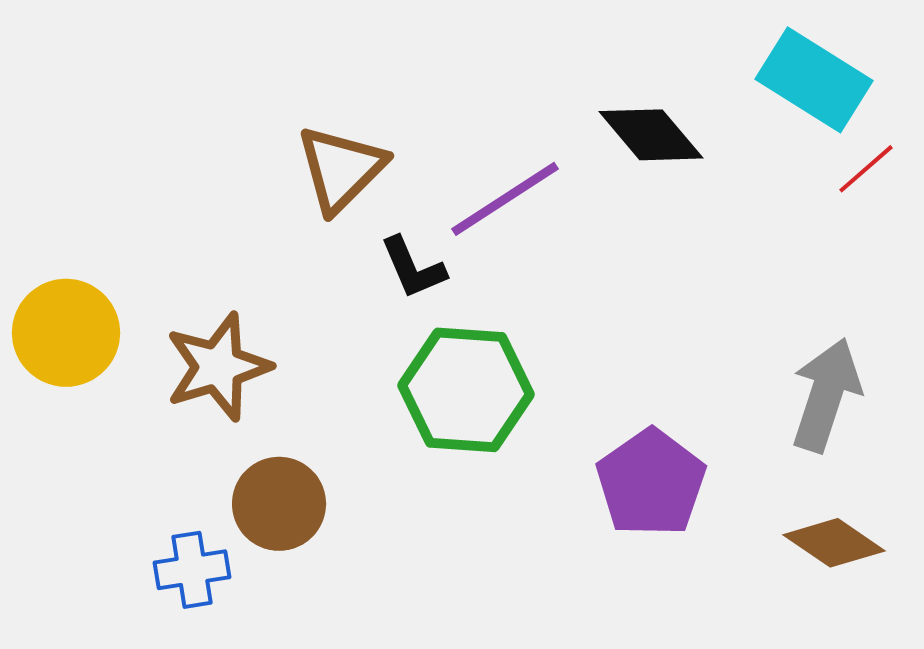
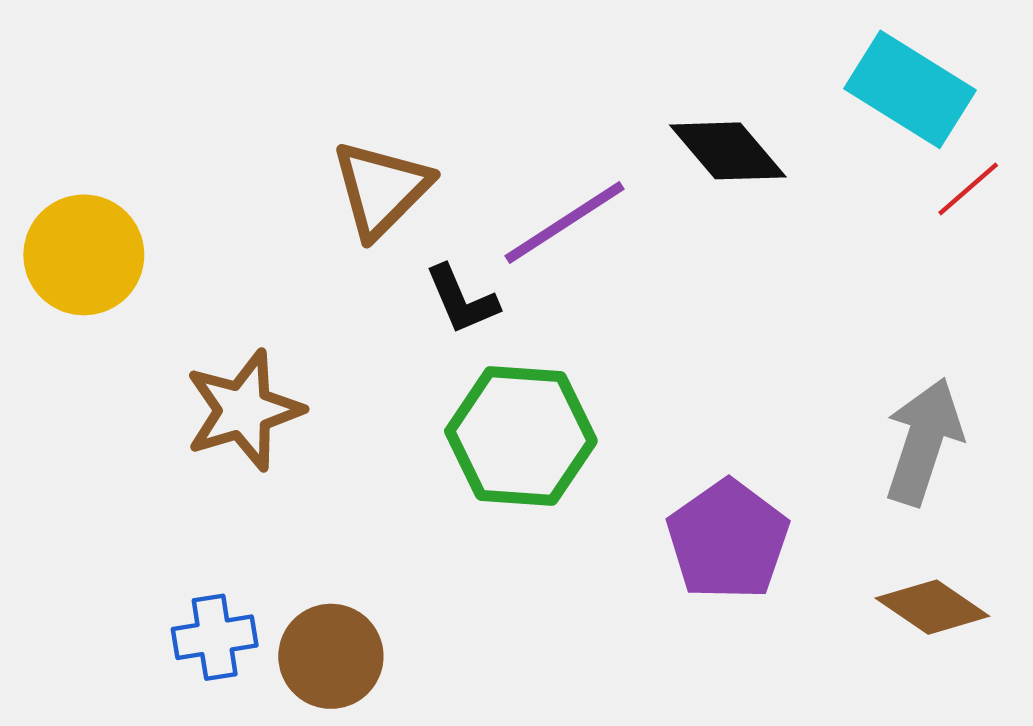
yellow circle: (66, 333) -> (84, 255), moved
brown circle: (279, 504) -> (331, 656), moved

